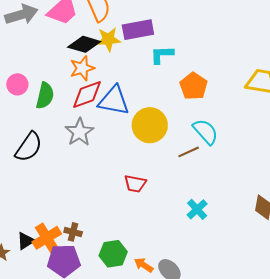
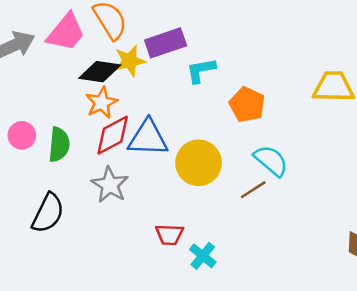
red trapezoid: (135, 184) -> (169, 235), moved
cyan cross: (197, 209) -> (203, 256), moved

